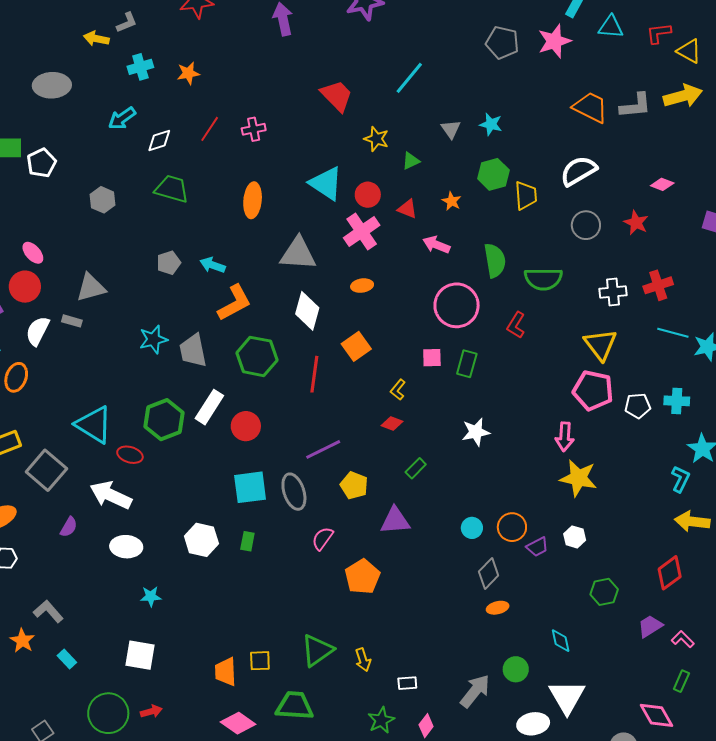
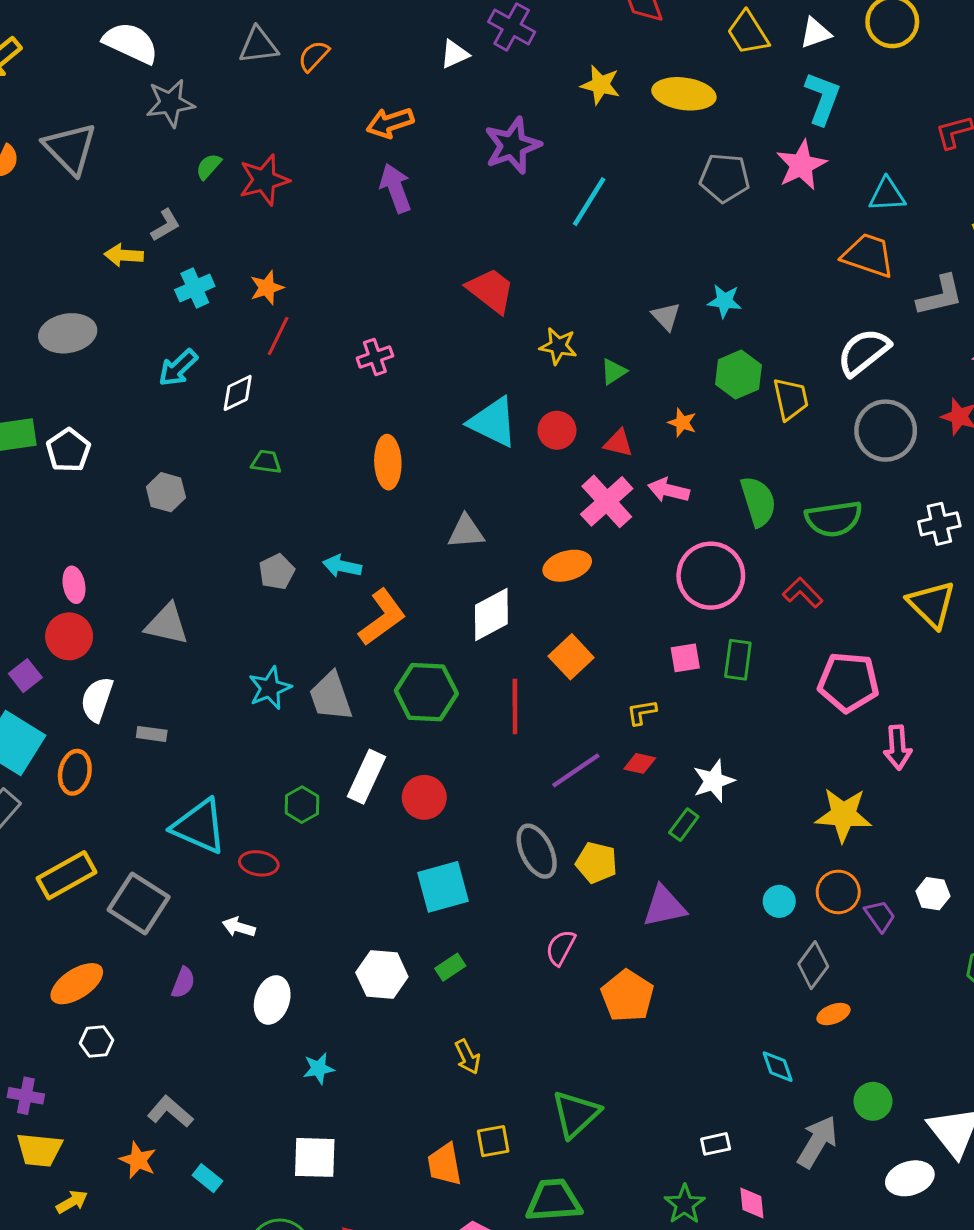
cyan triangle: (611, 27) -> (887, 195), moved
cyan line: (409, 78) -> (589, 202), moved
gray L-shape: (636, 106) -> (940, 296), moved
red line: (210, 129) -> (278, 336), moved
green trapezoid: (172, 189) -> (266, 462), size x0.6
gray circle: (586, 225) -> (886, 431), size x1.4
pink cross: (362, 231) -> (607, 501), moved
pink ellipse: (33, 253) -> (74, 585), turned 40
gray triangle: (298, 254) -> (466, 532), size x0.7
orange ellipse: (362, 286) -> (567, 566), size x1.4
gray triangle: (91, 287) -> (167, 624), turned 36
white diamond: (307, 311) -> (491, 614), turned 54
gray rectangle: (72, 321) -> (152, 734), moved
red L-shape: (516, 325) -> (803, 593), turned 112
yellow L-shape: (398, 390) -> (642, 712), turned 50
pink pentagon: (593, 390) -> (848, 682), moved
green hexagon: (164, 420) -> (302, 805), size x0.6
white star: (476, 432) -> (714, 781), moved
purple line: (323, 449) -> (576, 770), moved
yellow star: (578, 478) -> (843, 815), moved
gray ellipse: (294, 492) -> (537, 851), moved
white arrow: (111, 495) -> (239, 927), size x0.5
green rectangle: (247, 541) -> (450, 967), turned 54
white ellipse: (126, 547) -> (272, 1000), turned -68
purple trapezoid: (537, 547) -> (880, 916), turned -90
cyan diamond: (561, 641) -> (778, 1067), moved
yellow arrow: (363, 660) -> (467, 1057), moved
pink diamond: (426, 726) -> (752, 1203), turned -35

